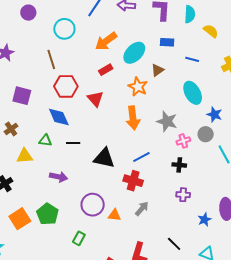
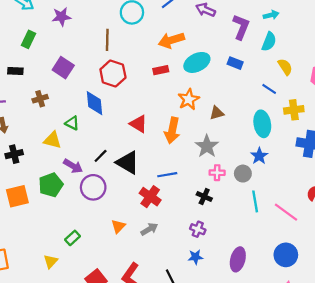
blue line: (192, 59) -> (269, 89), moved
brown triangle: (157, 70) -> (217, 113), moved
cyan ellipse: (193, 93) -> (262, 124), moved
red triangle: (95, 99) -> (138, 124), moved, turned -36
black line: (73, 143) -> (101, 156), moved, turned -64
yellow triangle: (25, 156) -> (52, 140), moved
purple circle: (93, 205) -> (93, 187), moved
green pentagon: (47, 214) -> (51, 185), moved
orange triangle: (115, 215) -> (118, 226), turned 48
blue star: (204, 220) -> (195, 257), moved

